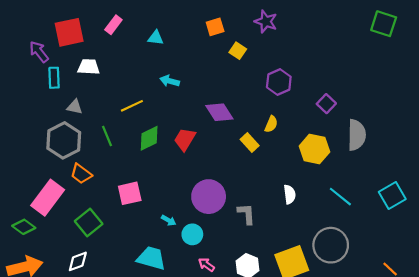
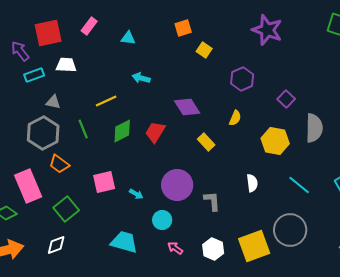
purple star: (266, 22) -> (267, 30), moved, size x1.4
cyan rectangle: (54, 78) -> (34, 75), turned 72
yellow rectangle: (250, 143) -> (206, 142), moved
pink rectangle: (48, 198) -> (28, 186), turned -60
cyan arrow: (169, 220) -> (136, 194), moved

